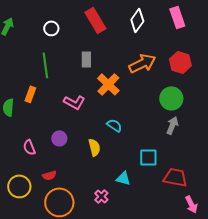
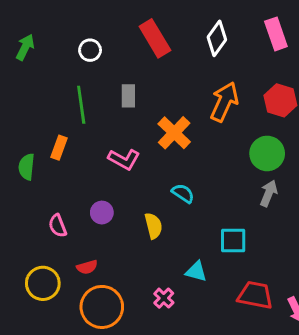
gray rectangle: (86, 59) -> (128, 96), moved
orange arrow: (142, 63) -> (224, 102), turned -40
red trapezoid: (175, 177) -> (255, 295), moved

